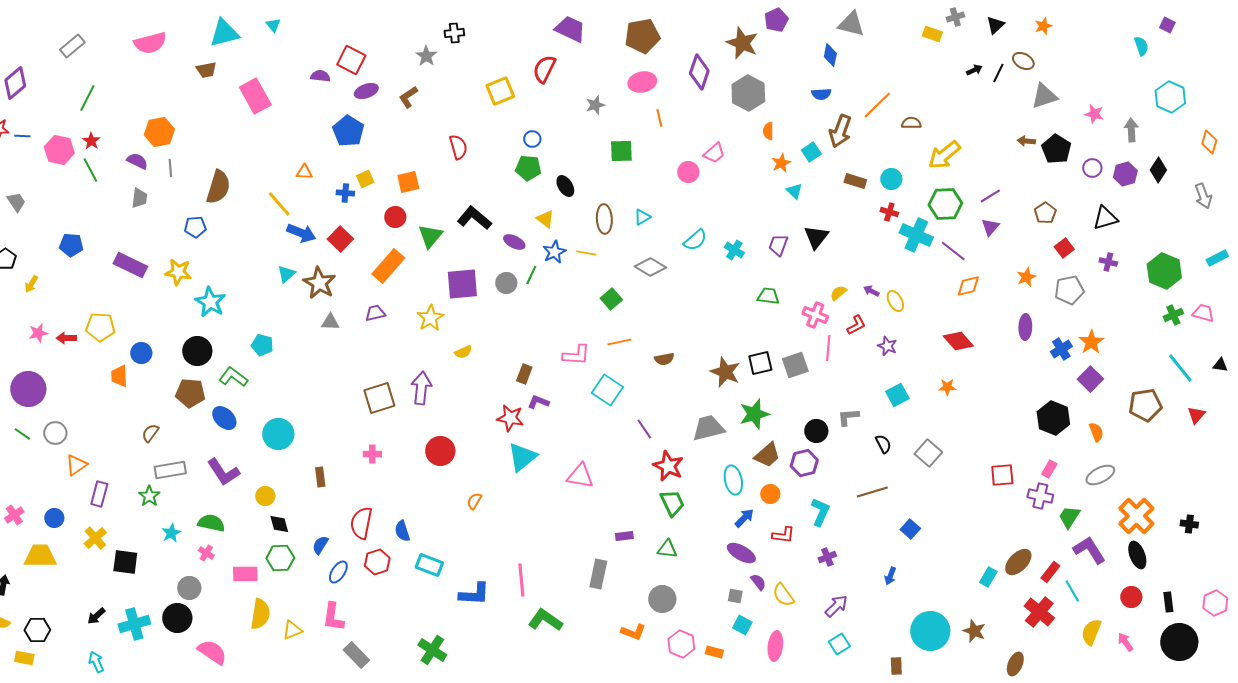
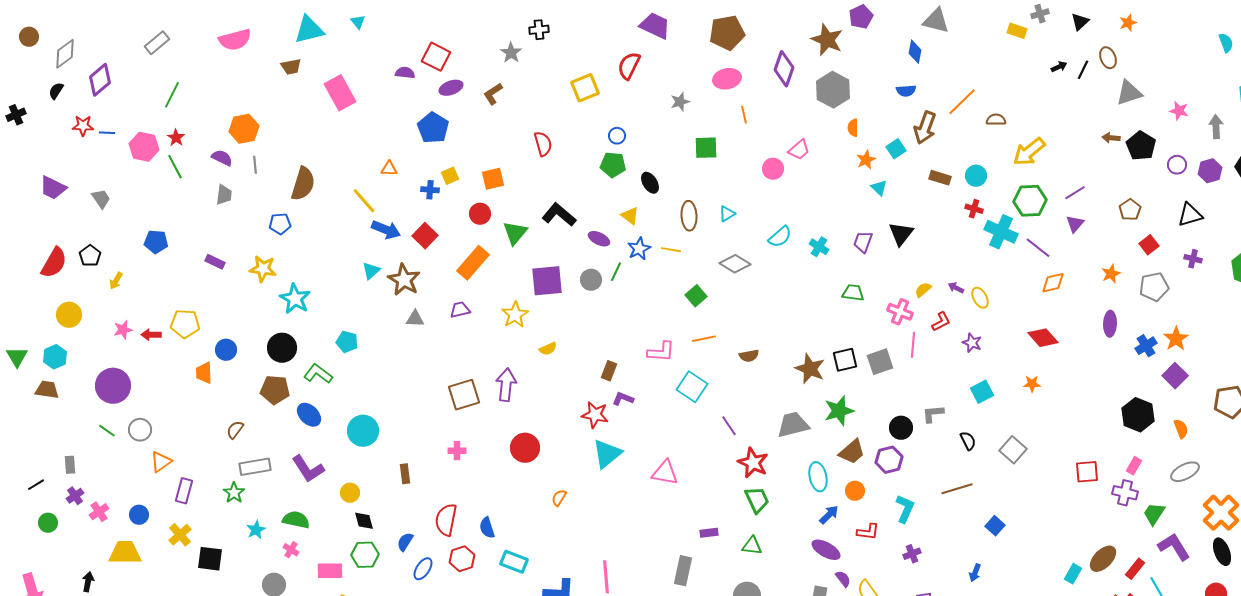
brown ellipse: (1023, 61) -> (1108, 58), turned 40
purple rectangle: (130, 265) -> (215, 262), size x0.6

